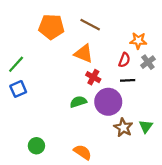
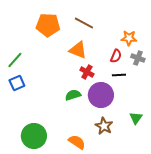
gray cross: (148, 62) -> (138, 58), turned -32
brown star: (123, 128) -> (104, 126), moved
green circle: (36, 146) -> (34, 136), size x1.6

